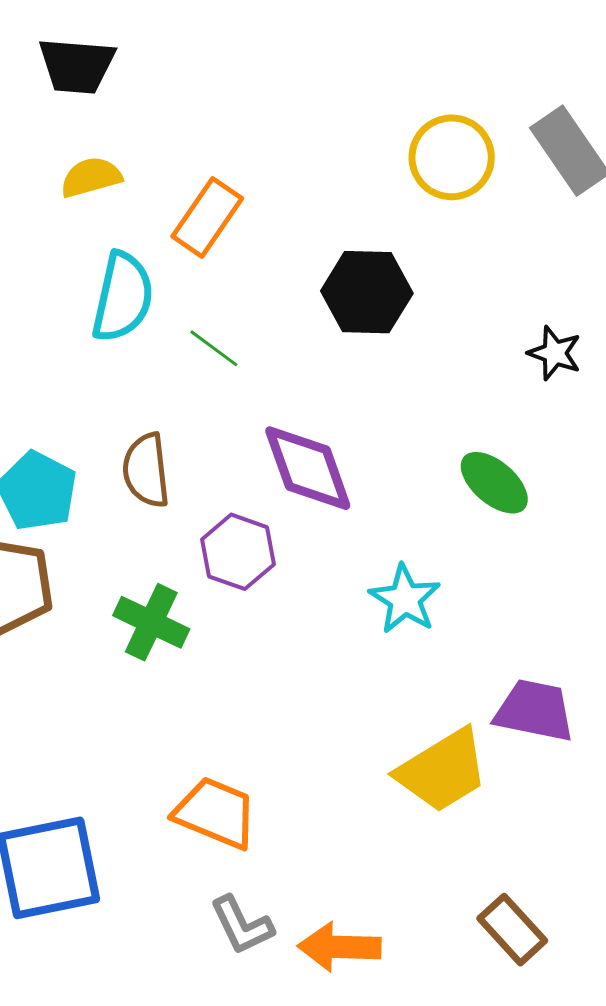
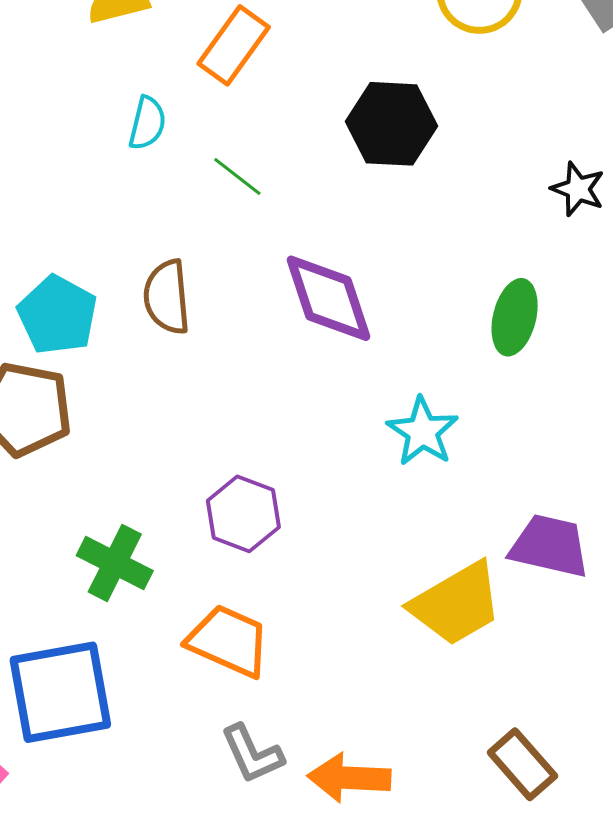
cyan semicircle: (123, 297) -> (147, 123), size x0.6
green ellipse: (494, 483) -> (515, 317), turned 62
purple hexagon: (238, 552) -> (243, 514), moved
green cross: (151, 622) -> (115, 563), moved

